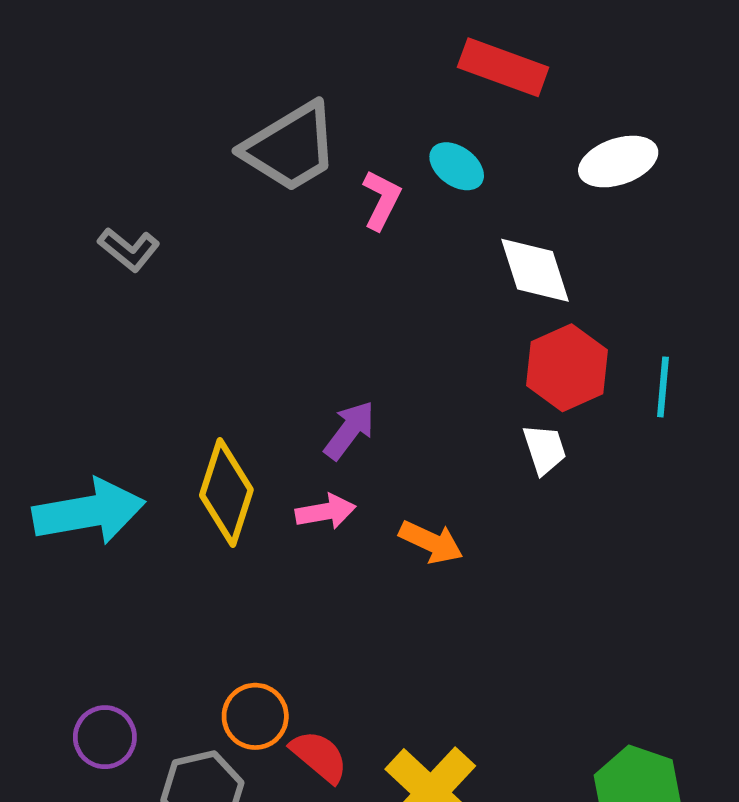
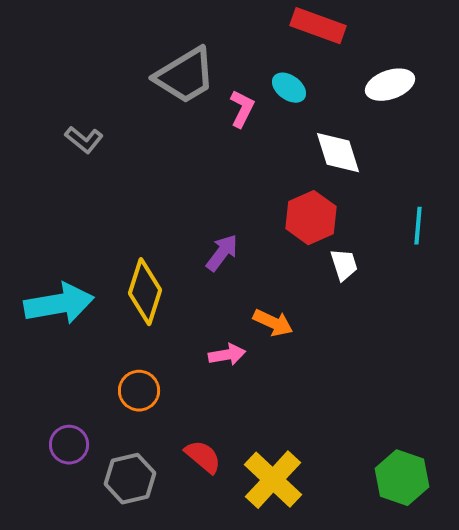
red hexagon: (567, 368) -> (311, 218), moved
pink arrow: (326, 512) -> (227, 355), moved
orange circle: (255, 716) -> (139, 391), moved

